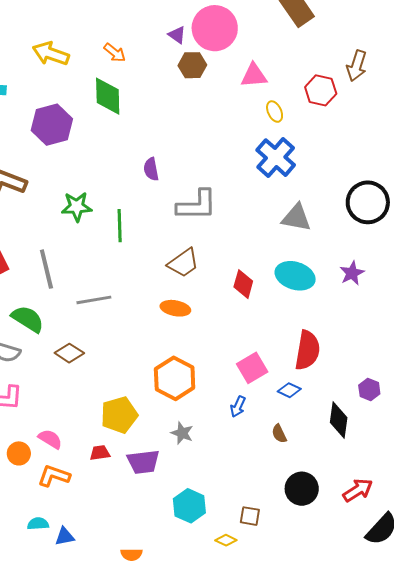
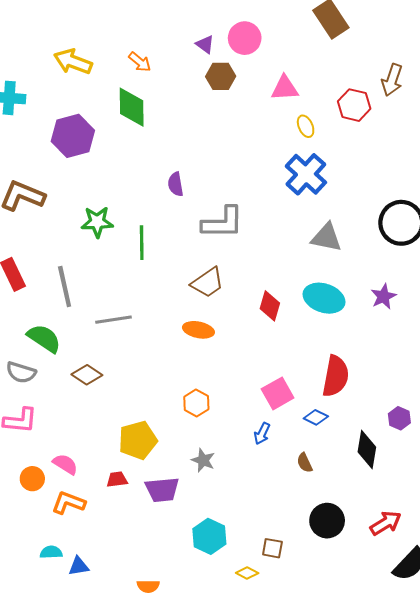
pink circle: (215, 28) -> (245, 38), size x0.7
orange hexagon: (175, 378) -> (196, 403), size x0.6

